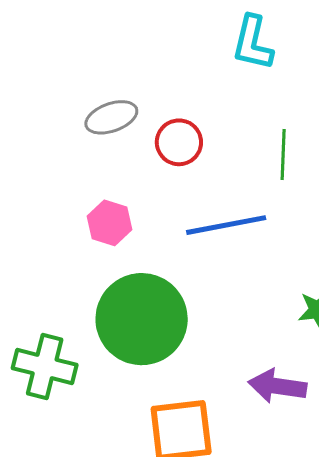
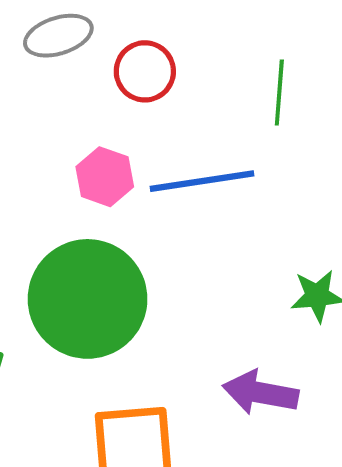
pink hexagon: (109, 223) -> (105, 177), moved

